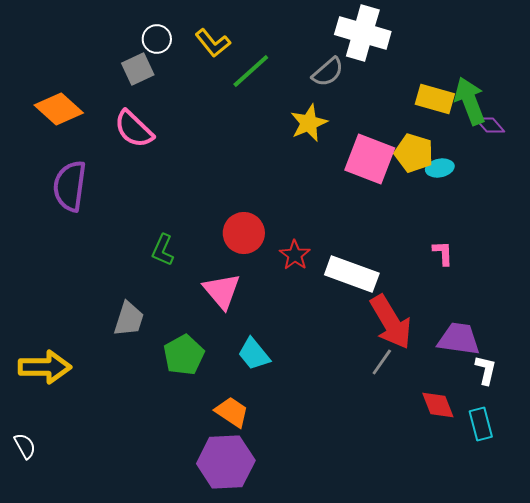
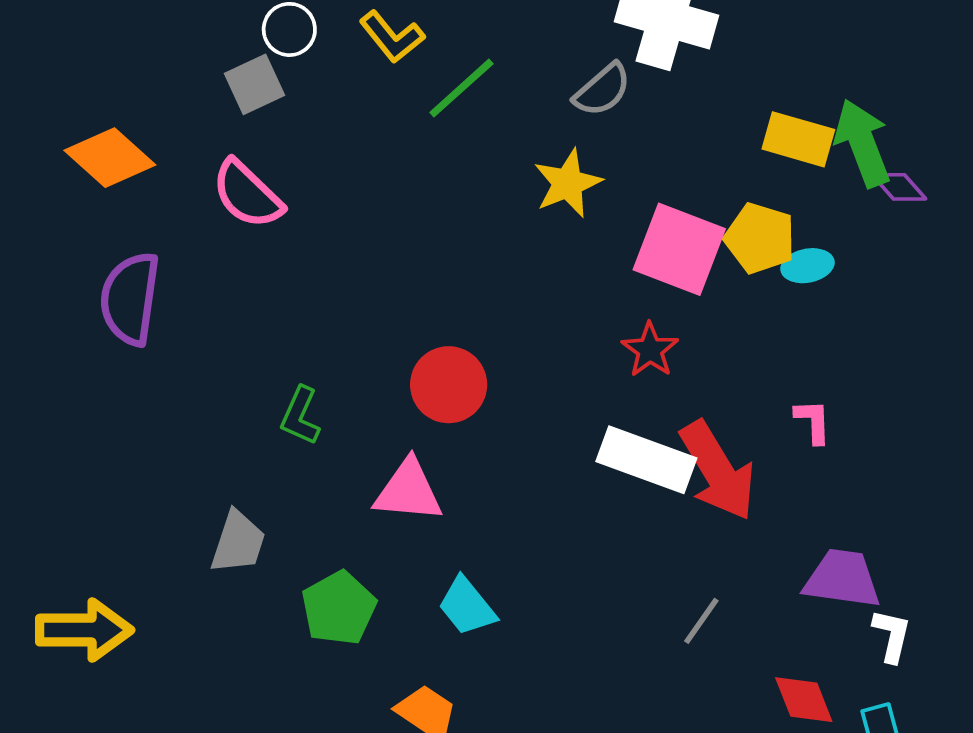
red star: (295, 255) -> (650, 350), moved
pink triangle: (222, 291) -> (408, 491), turned -45
red arrow: (391, 322) -> (718, 471), moved

